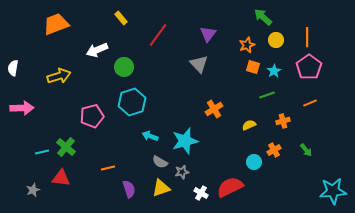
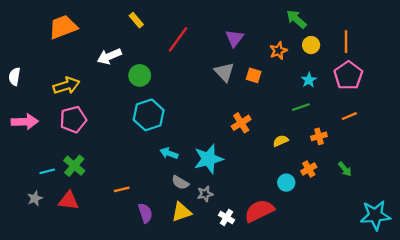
orange square: (253, 67) -> (254, 75), moved
pink pentagon: (92, 116) -> (73, 119), moved
gray star: (33, 190) -> (35, 198), moved

